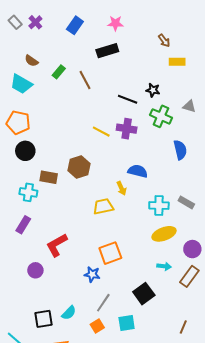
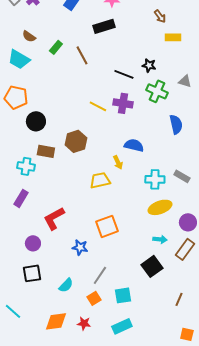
black circle: (25, 151) -> (36, 121), moved
blue star: (92, 274) -> (80, 247), moved
black square: (144, 294) -> (152, 266), moved
black square: (44, 319) -> (32, 273), moved

